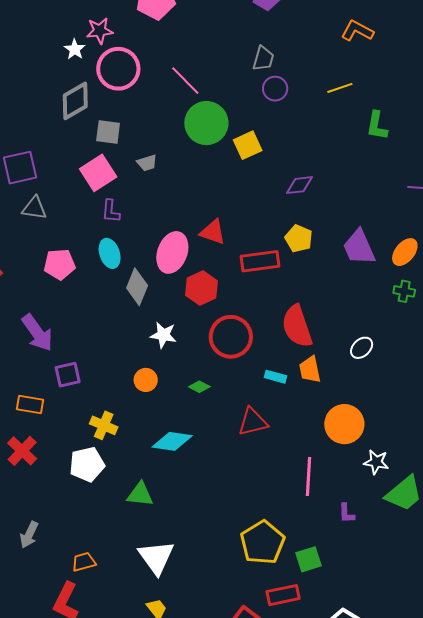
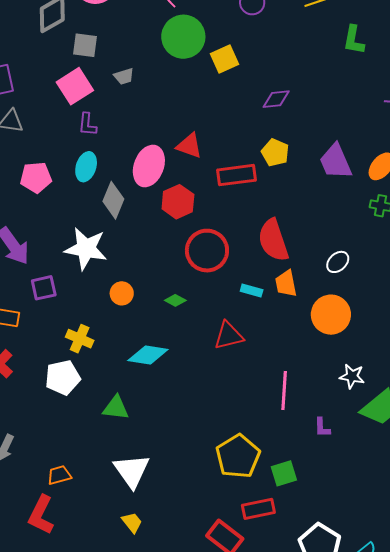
cyan ellipse: (110, 253) -> (86, 167), turned 36
white star: (163, 335) -> (86, 249), moved, size x1.6
orange circle: (344, 424) -> (331, 315), moved

